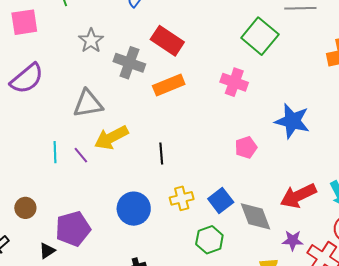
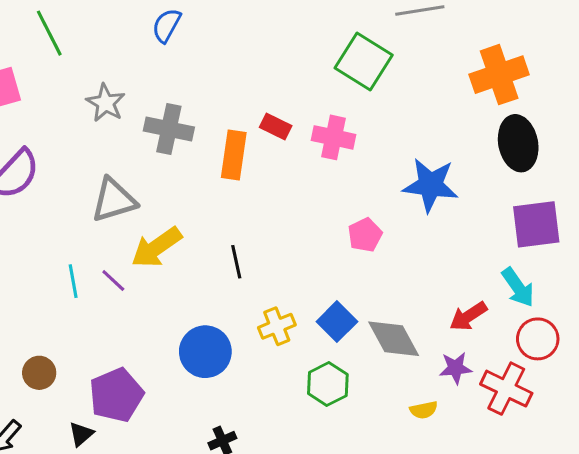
red rectangle: (167, 41) -> (276, 127), moved, size x0.6
orange rectangle: (169, 85) -> (234, 155), turned -52
red arrow: (298, 196) -> (468, 316), moved, size x0.7

